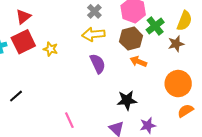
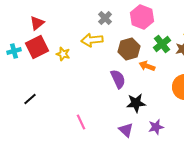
green cross: (155, 26) -> (162, 44), moved
yellow arrow: (93, 34) -> (92, 40), moved
brown hexagon: (131, 39) -> (129, 49), moved
purple semicircle: (98, 64) -> (118, 79), moved

